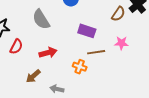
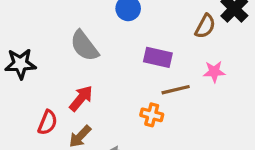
red semicircle: (16, 47) -> (48, 122), moved
red arrow: (48, 53) -> (81, 98), moved, turned -30

